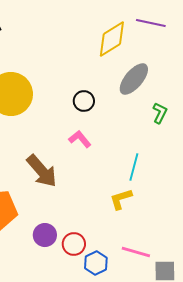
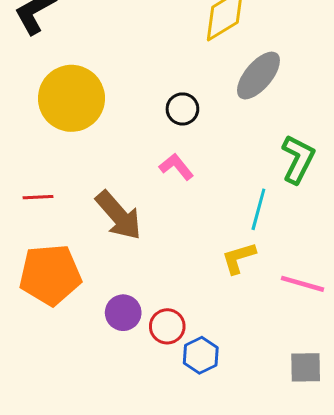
green L-shape: (160, 113) -> (298, 159), moved, size x1.5
pink line: (136, 252) -> (303, 284), moved

